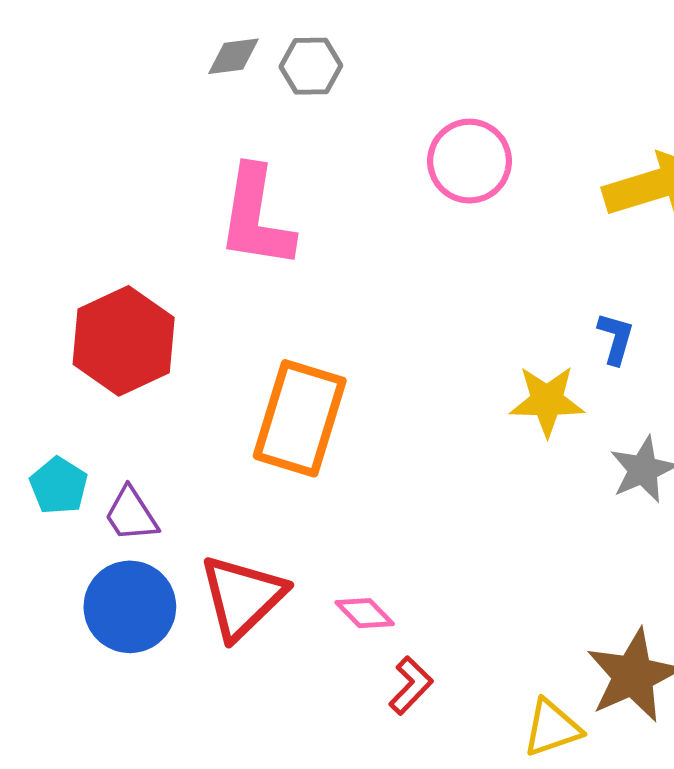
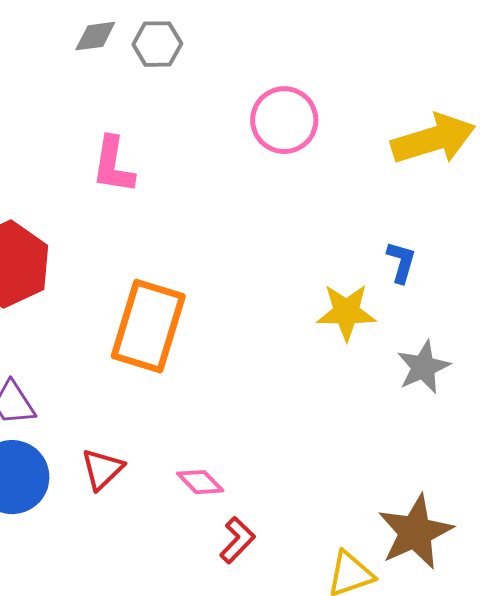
pink L-shape: (256, 217) -> (113, 165), size x0.7
red triangle: (242, 597) -> (102, 469), size x0.6

